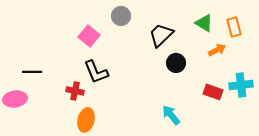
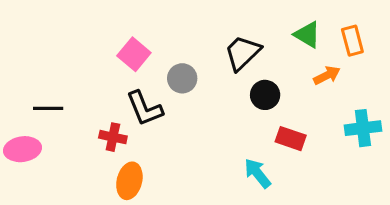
gray circle: (121, 16) -> (182, 78), moved
red rectangle: (213, 92) -> (291, 139), moved

